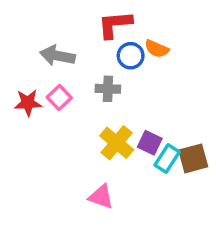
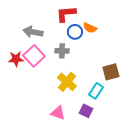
pink square: (59, 97) -> (34, 56), size x1.5
purple square: (150, 143) -> (86, 111), moved
brown square: (193, 158) -> (111, 72), moved

